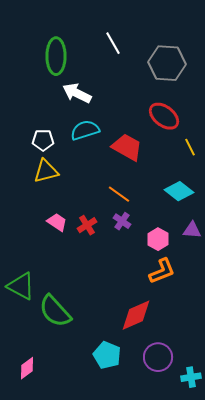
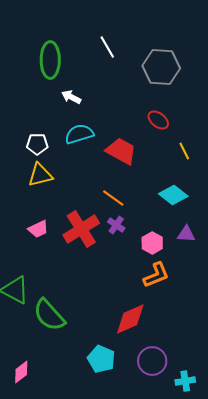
white arrow: (77, 93) -> (71, 97), size x0.7
red ellipse: (164, 116) -> (158, 120), size x0.7
pink trapezoid: (57, 222) -> (38, 229), moved, turned 120
red cross: (87, 225) -> (81, 229), size x1.8

